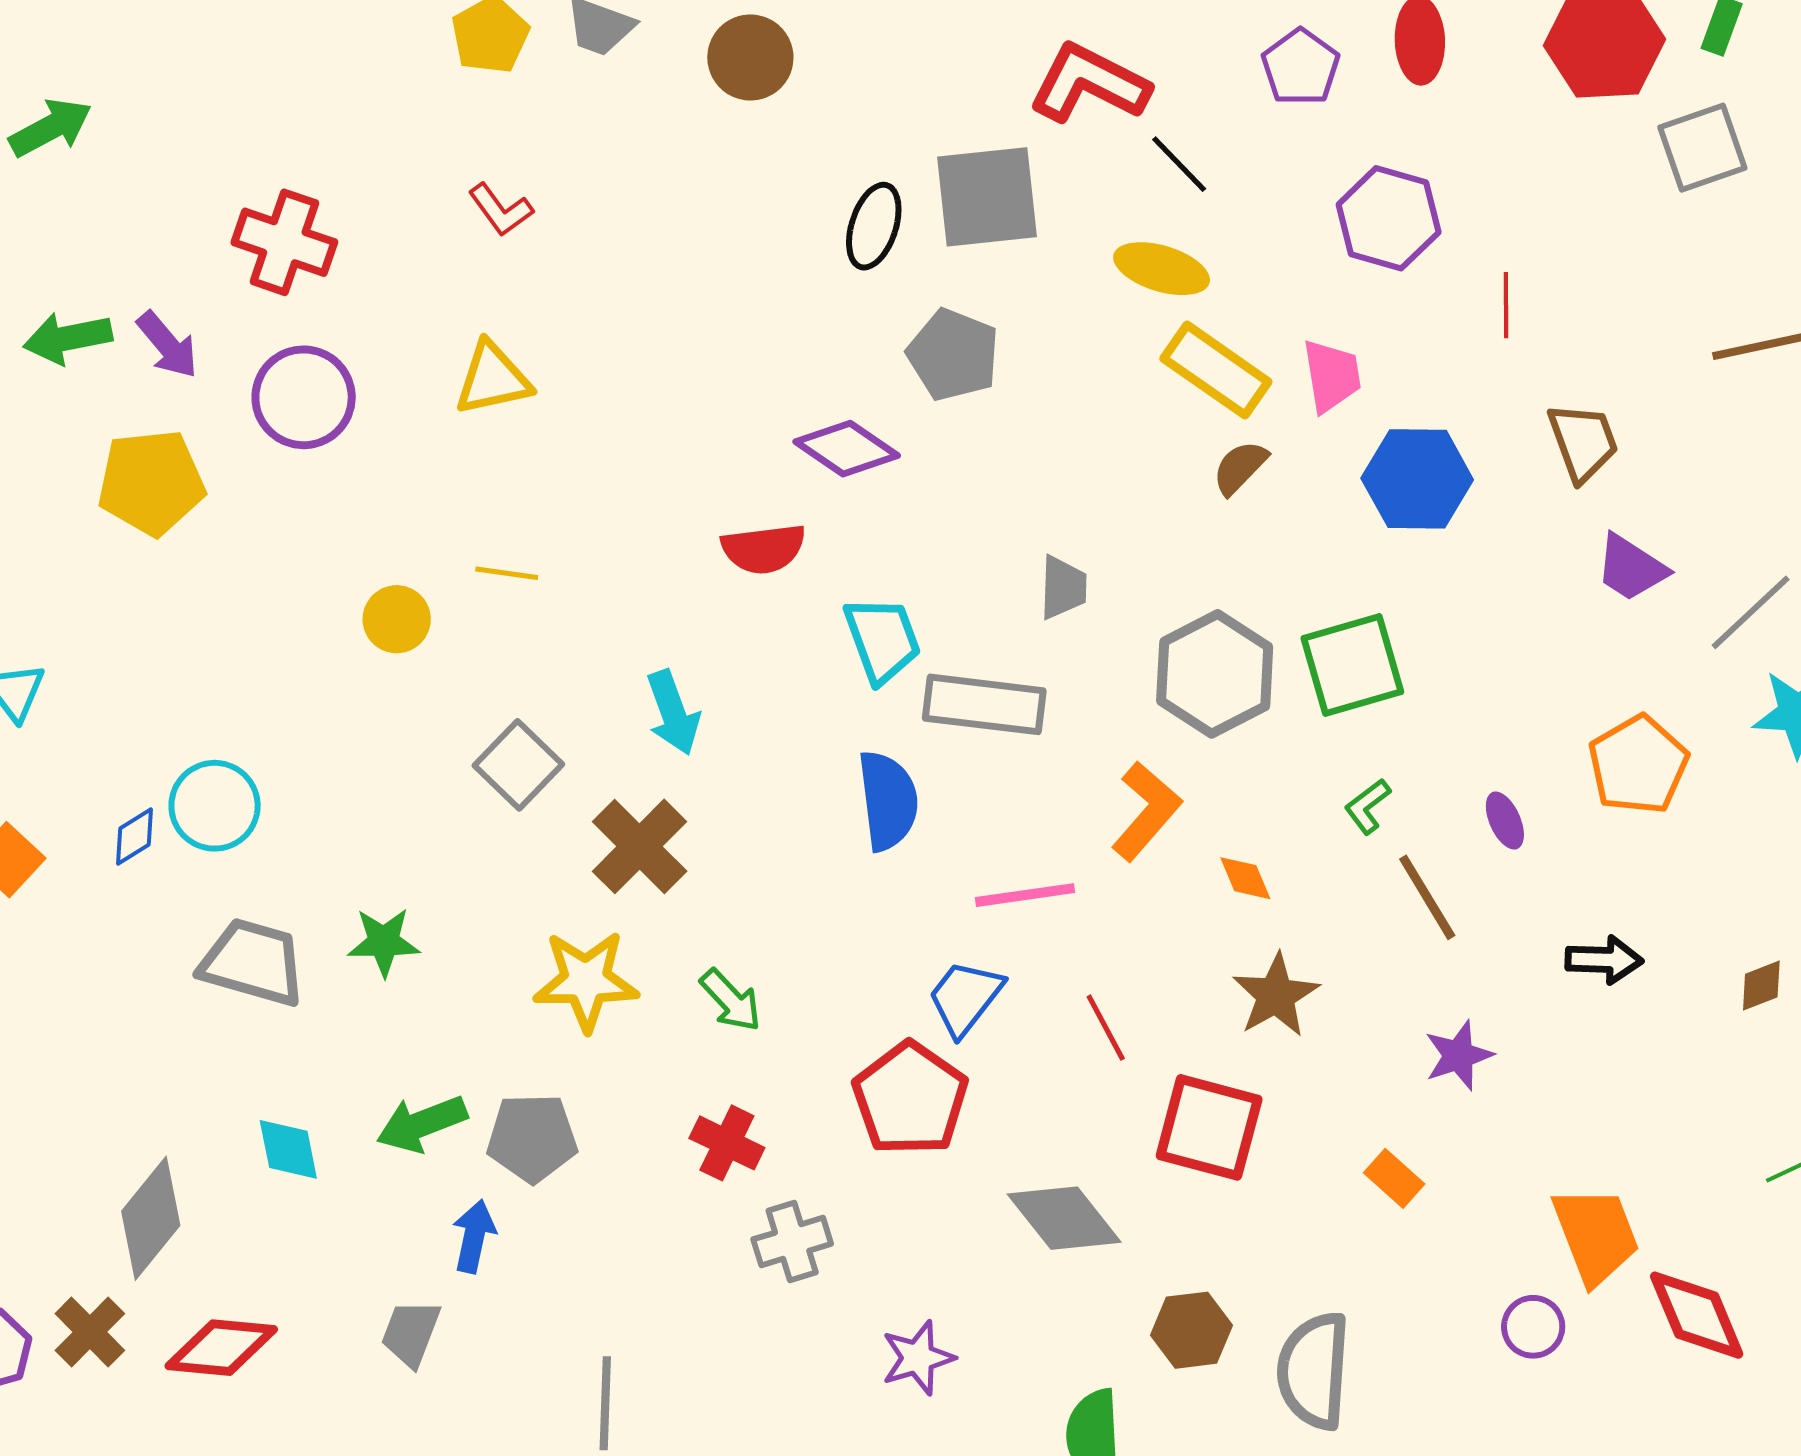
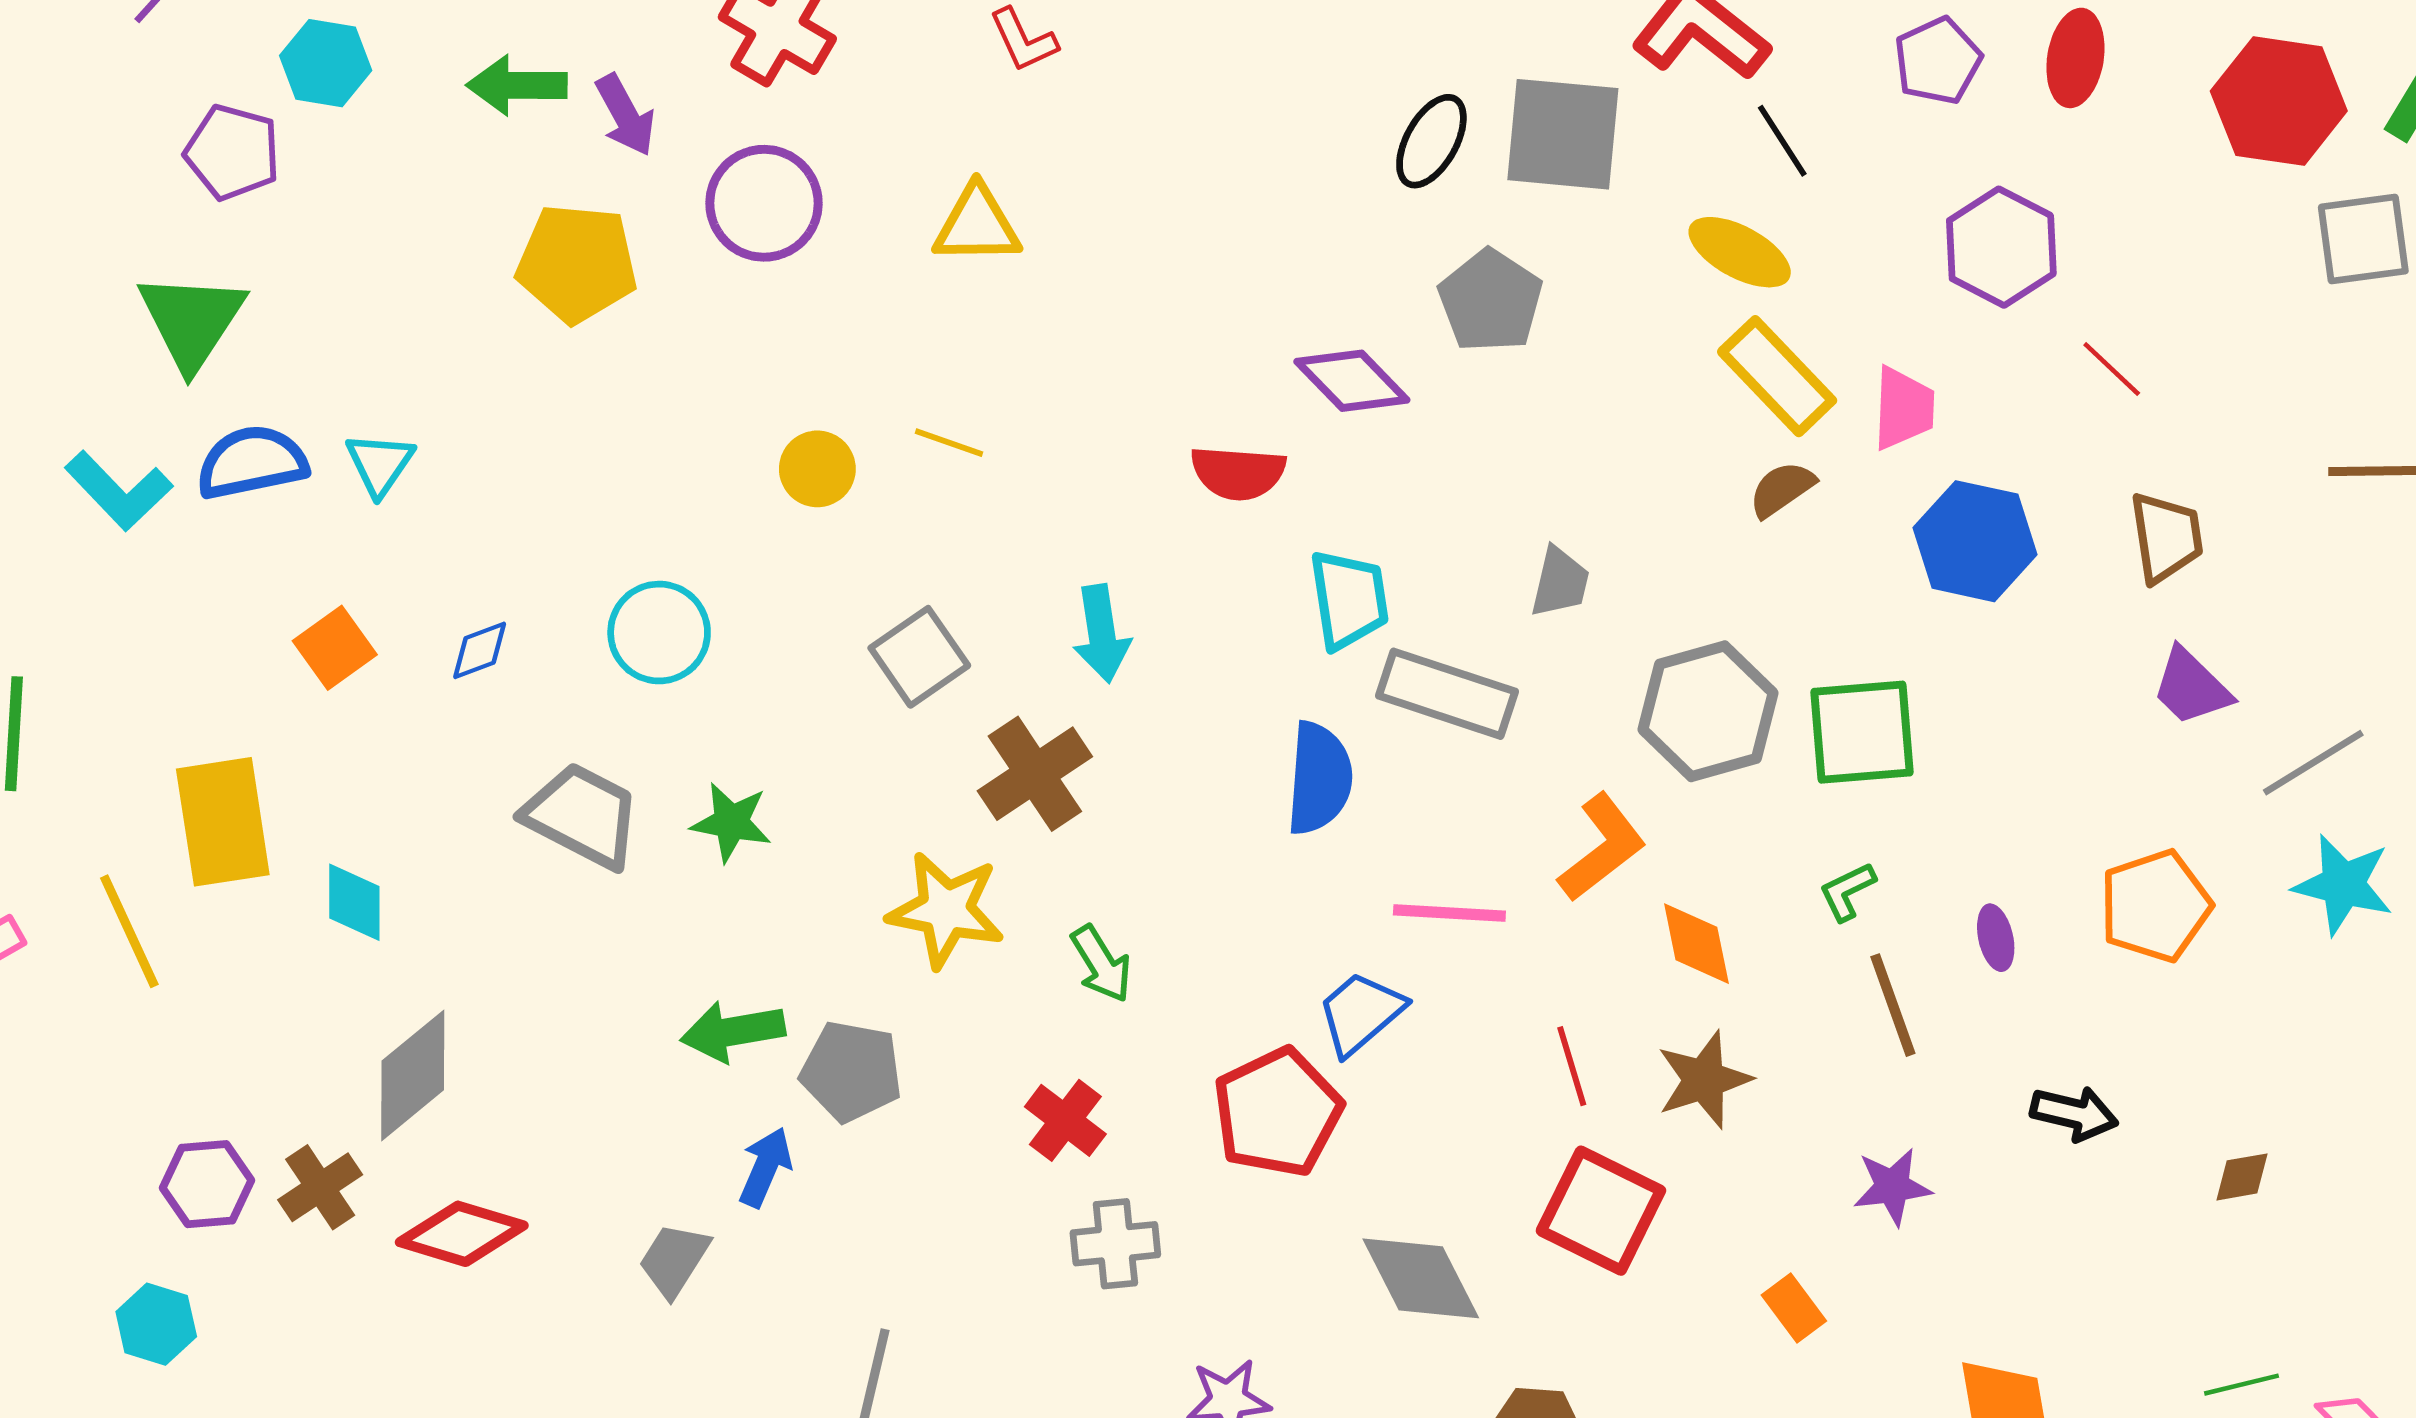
red line: (1506, 305) -> (2112, 369), turned -58
cyan circle: (215, 806) -> (659, 633), moved
orange diamond: (1245, 878) -> (1696, 944), size x1.4
red line: (1106, 1028) -> (1572, 1066), moved
cyan diamond: (288, 1149) -> (354, 902), moved

